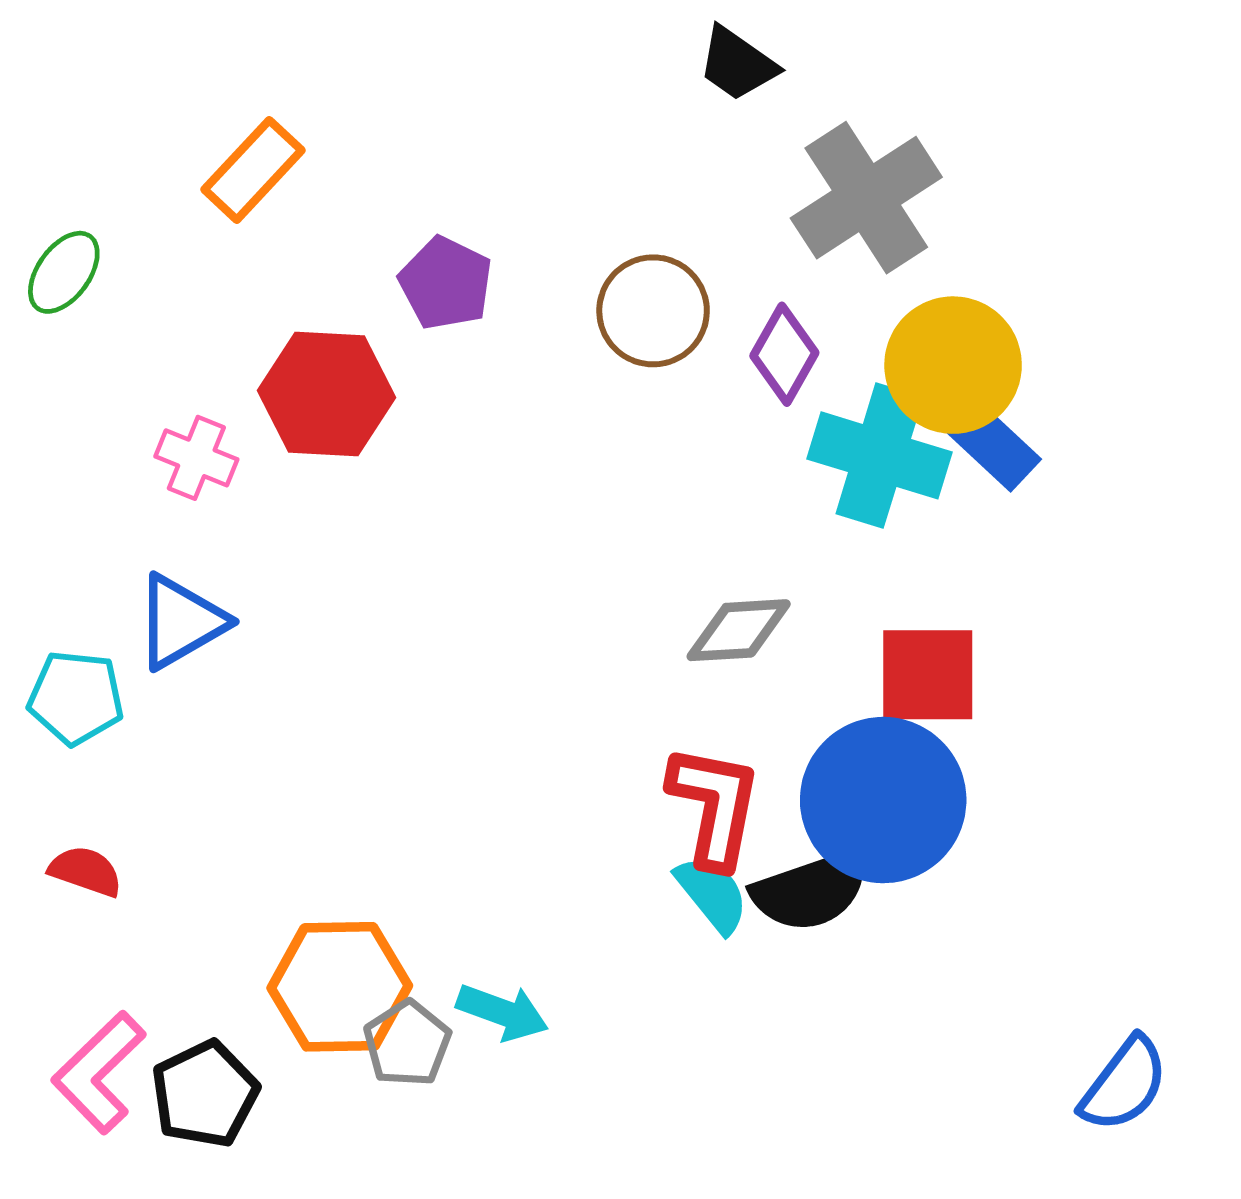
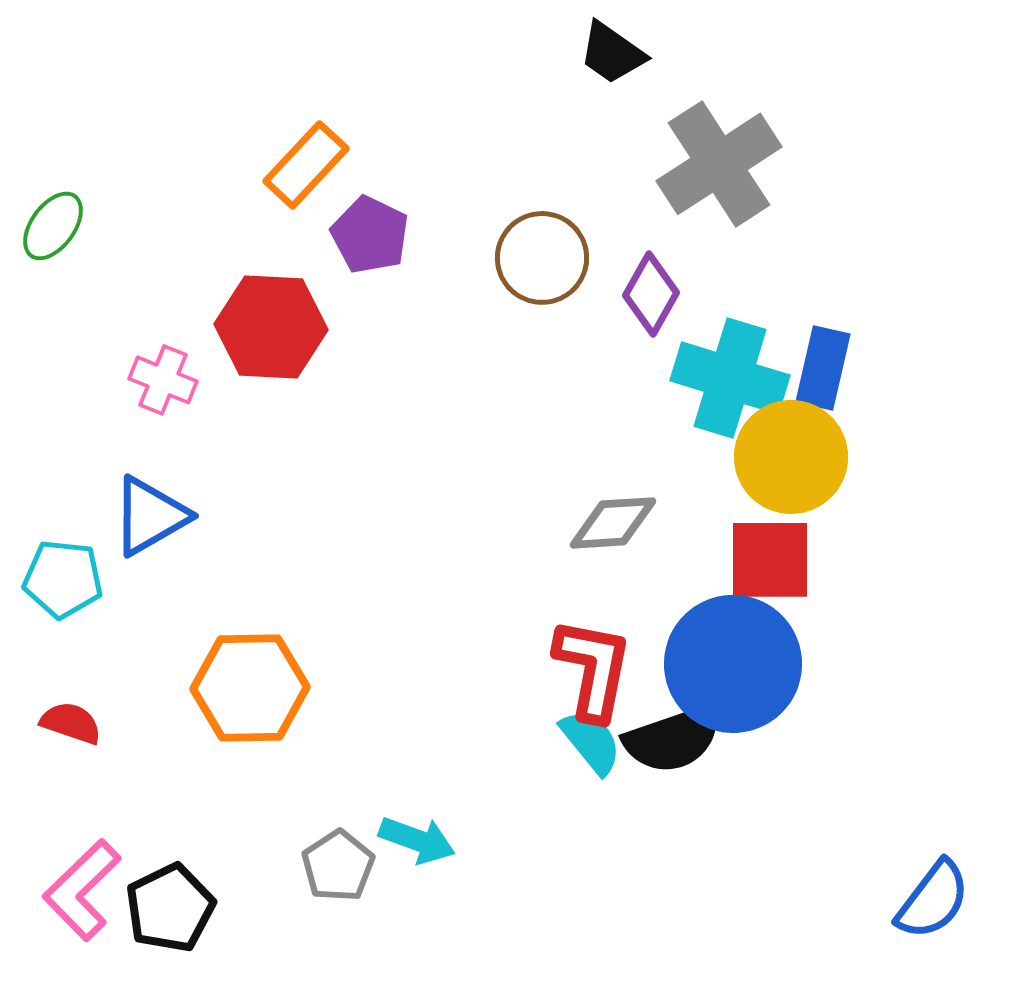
orange rectangle: (253, 170) -> (306, 165), moved
yellow circle: (953, 365) -> (791, 457), moved
blue rectangle: (992, 443) -> (823, 368), turned 60
orange hexagon: (340, 987) -> (250, 688), moved

